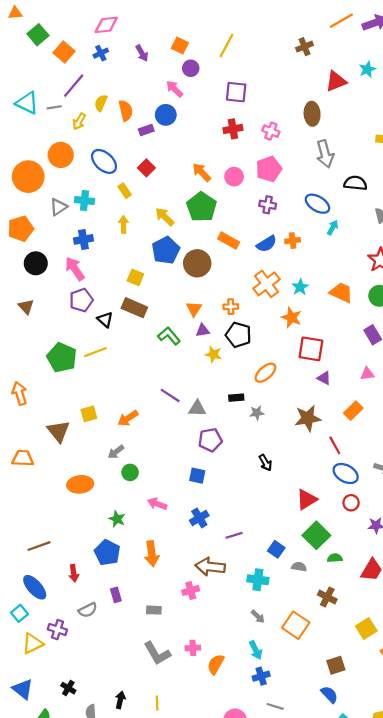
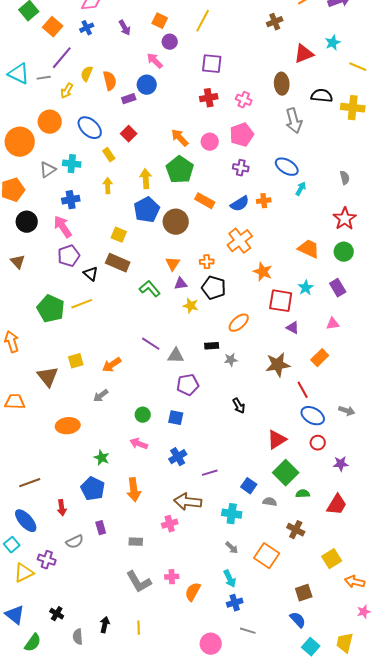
black semicircle: (355, 183) -> (322, 96), moved
yellow arrow: (165, 217) -> (146, 179), turned 42
cyan star: (300, 287) -> (306, 288), moved
green circle: (130, 472) -> (143, 415), moved

